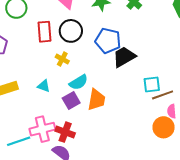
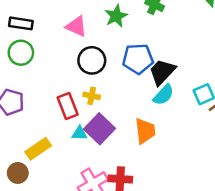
red rectangle: (45, 32) -> (68, 106), moved
cyan semicircle: (78, 82) -> (164, 95), moved
purple square: (71, 101) -> (100, 129), moved, size x1.4

